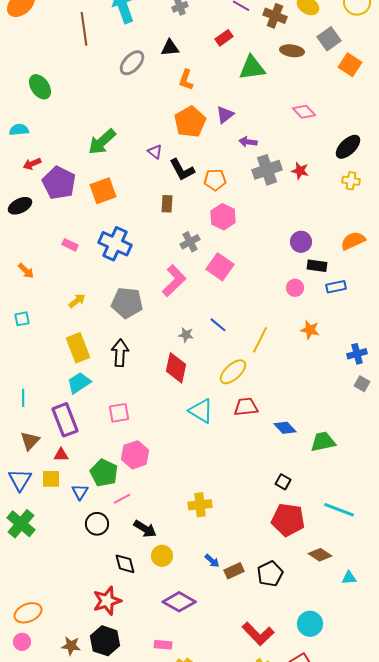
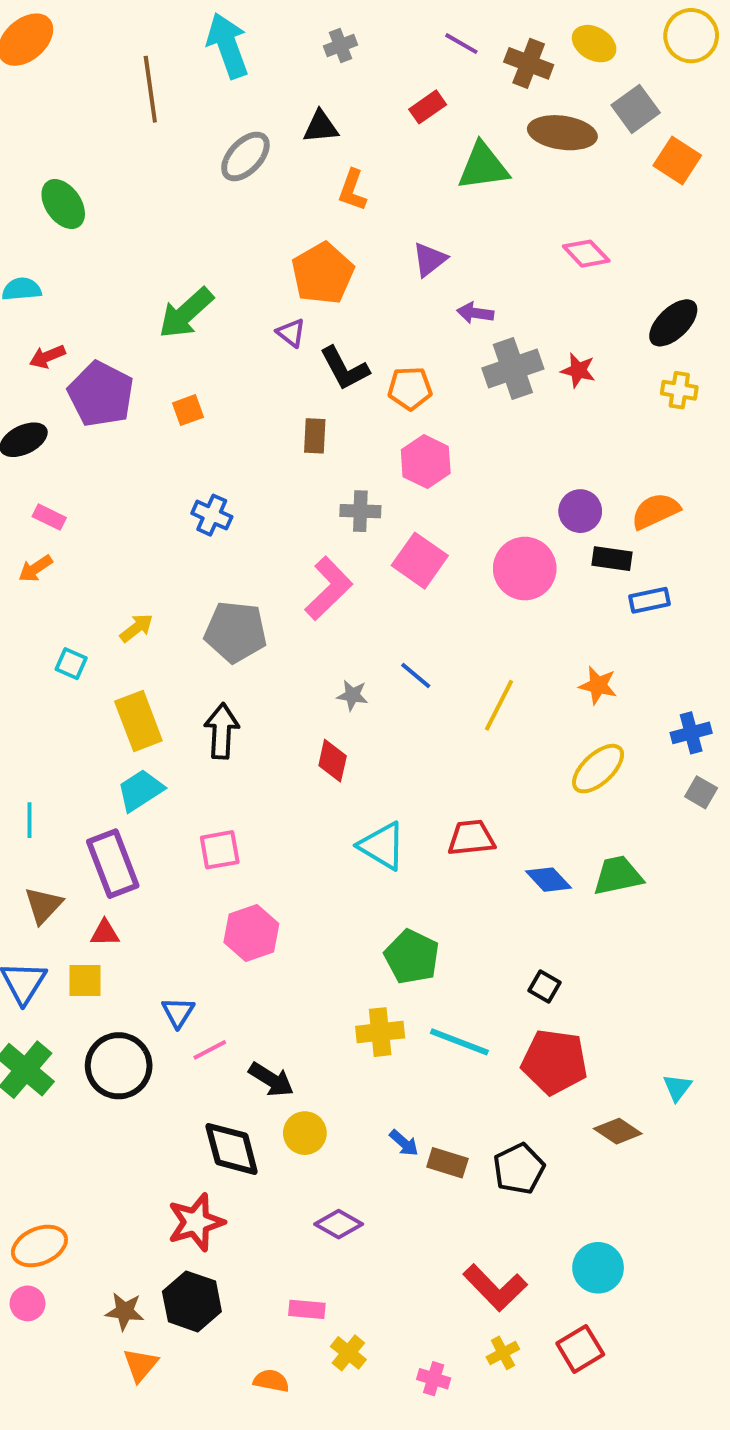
brown ellipse: (292, 51) -> (562, 133), size x1.4
orange pentagon: (190, 122) -> (323, 273), moved
orange square: (103, 191) -> (188, 410), size x0.6
orange semicircle: (353, 241) -> (655, 511), moved
gray cross: (190, 242) -> (360, 511), turned 30
blue cross: (115, 244) -> (212, 515), size x0.6
pink rectangle: (70, 245) -> (49, 517), moved
orange arrow: (26, 271) -> (35, 569), turned 102
pink circle: (295, 288) -> (525, 569), moved, size x1.8
cyan square: (22, 319) -> (71, 664), moved, turned 35
red diamond: (176, 368) -> (333, 761), size x0.7
yellow ellipse: (233, 372) -> (598, 769), moved
green trapezoid: (323, 442) -> (618, 876), moved
green pentagon: (104, 473) -> (412, 957), moved
blue triangle: (80, 492) -> (178, 1012), moved
pink line: (122, 499) -> (210, 1050), moved
cyan line: (339, 510) -> (459, 1042), moved
black circle: (97, 524) -> (119, 1066), moved, size x1.4
black diamond: (125, 564) -> (232, 1149), size x1.4
brown rectangle: (234, 571) -> (447, 1163), turned 42
cyan triangle: (349, 578) -> (677, 1088), moved, turned -49
purple diamond: (179, 602) -> (339, 1224), size x0.7

